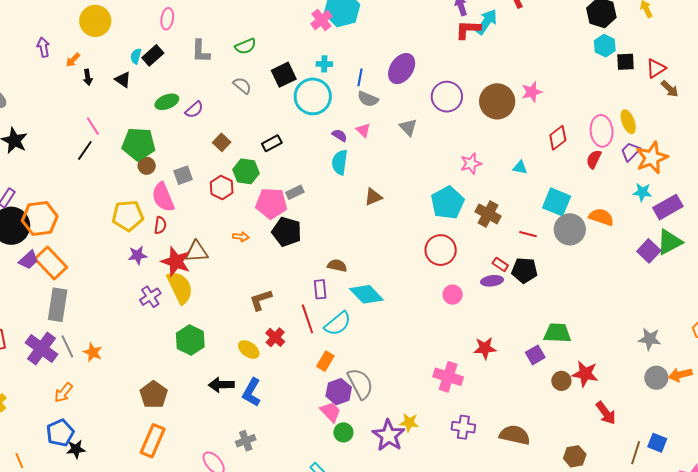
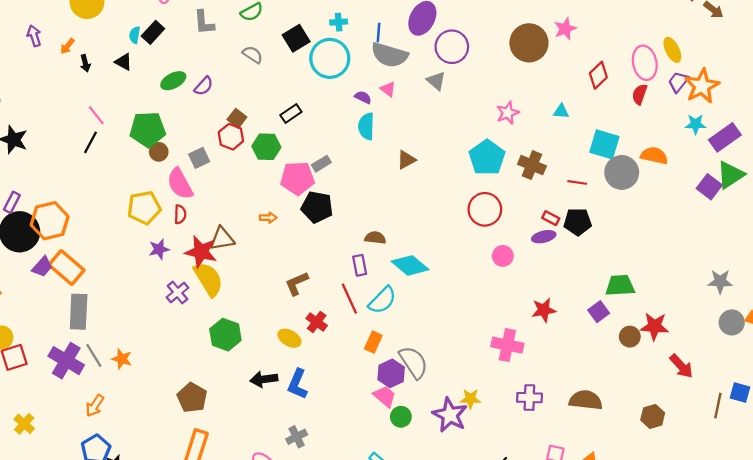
purple circle: (447, 97) -> (452, 47), moved
gray semicircle: (368, 99) -> (390, 55), size x1.6
red hexagon: (222, 188) -> (231, 137), moved

